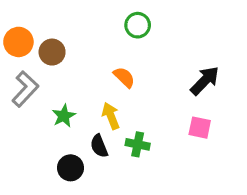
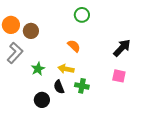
yellow arrow: (111, 116) -> (66, 69), turned -56

